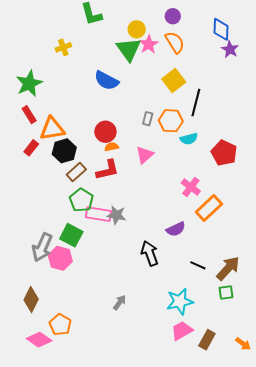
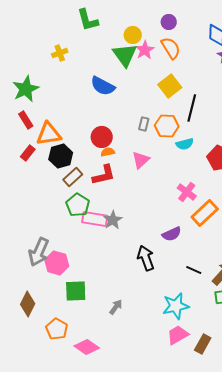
gray star: (117, 215) -> (113, 220), turned 30
green square: (71, 235) -> (76, 291), moved, turned -30
pink diamond: (39, 340) -> (87, 347), moved

